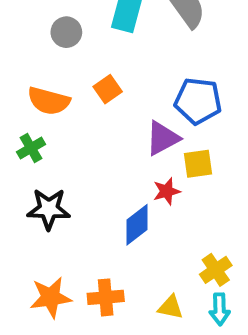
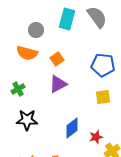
orange semicircle: (49, 101) -> (27, 53), moved
purple triangle: (163, 138) -> (58, 84), moved
red star: (167, 191) -> (96, 137), moved

